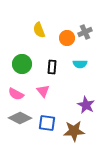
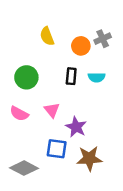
black rectangle: (52, 67) -> (71, 76), moved
purple star: (86, 105) -> (76, 127), moved
gray diamond: (20, 118) -> (24, 168), moved

